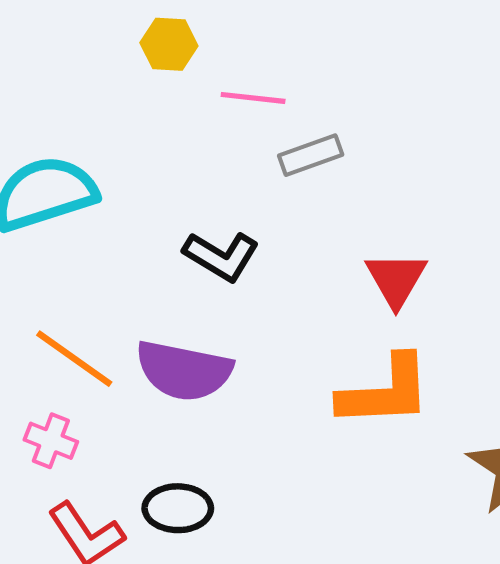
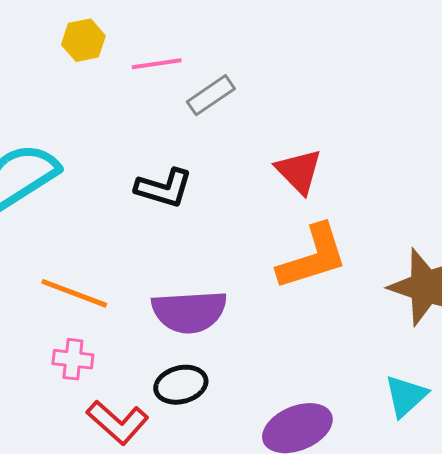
purple semicircle: (184, 371) -> (189, 312), moved

